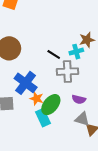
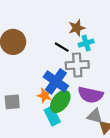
brown star: (87, 40) -> (77, 28), moved
blue cross: (26, 83) -> (56, 81), moved
purple semicircle: (79, 99) -> (91, 95), size x1.6

